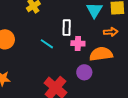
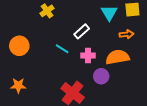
white rectangle: (67, 28) -> (82, 31), turned 49
pink cross: (78, 43) -> (88, 56), moved

